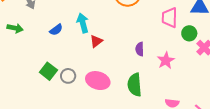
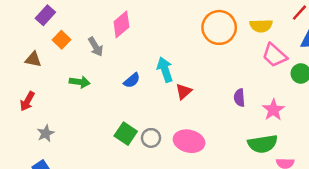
pink trapezoid: (170, 18) -> (274, 55), turned -45
green semicircle: (135, 85) -> (263, 144), moved, turned -90

